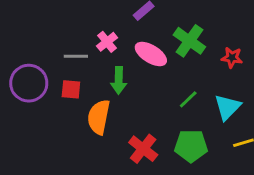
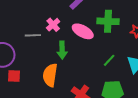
green cross: (189, 41) -> (108, 21), turned -30
red square: (71, 89) -> (14, 76), moved

